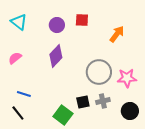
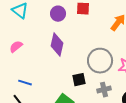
purple diamond: (56, 56) -> (57, 45), turned -30
black square: (83, 102) -> (79, 80), moved

